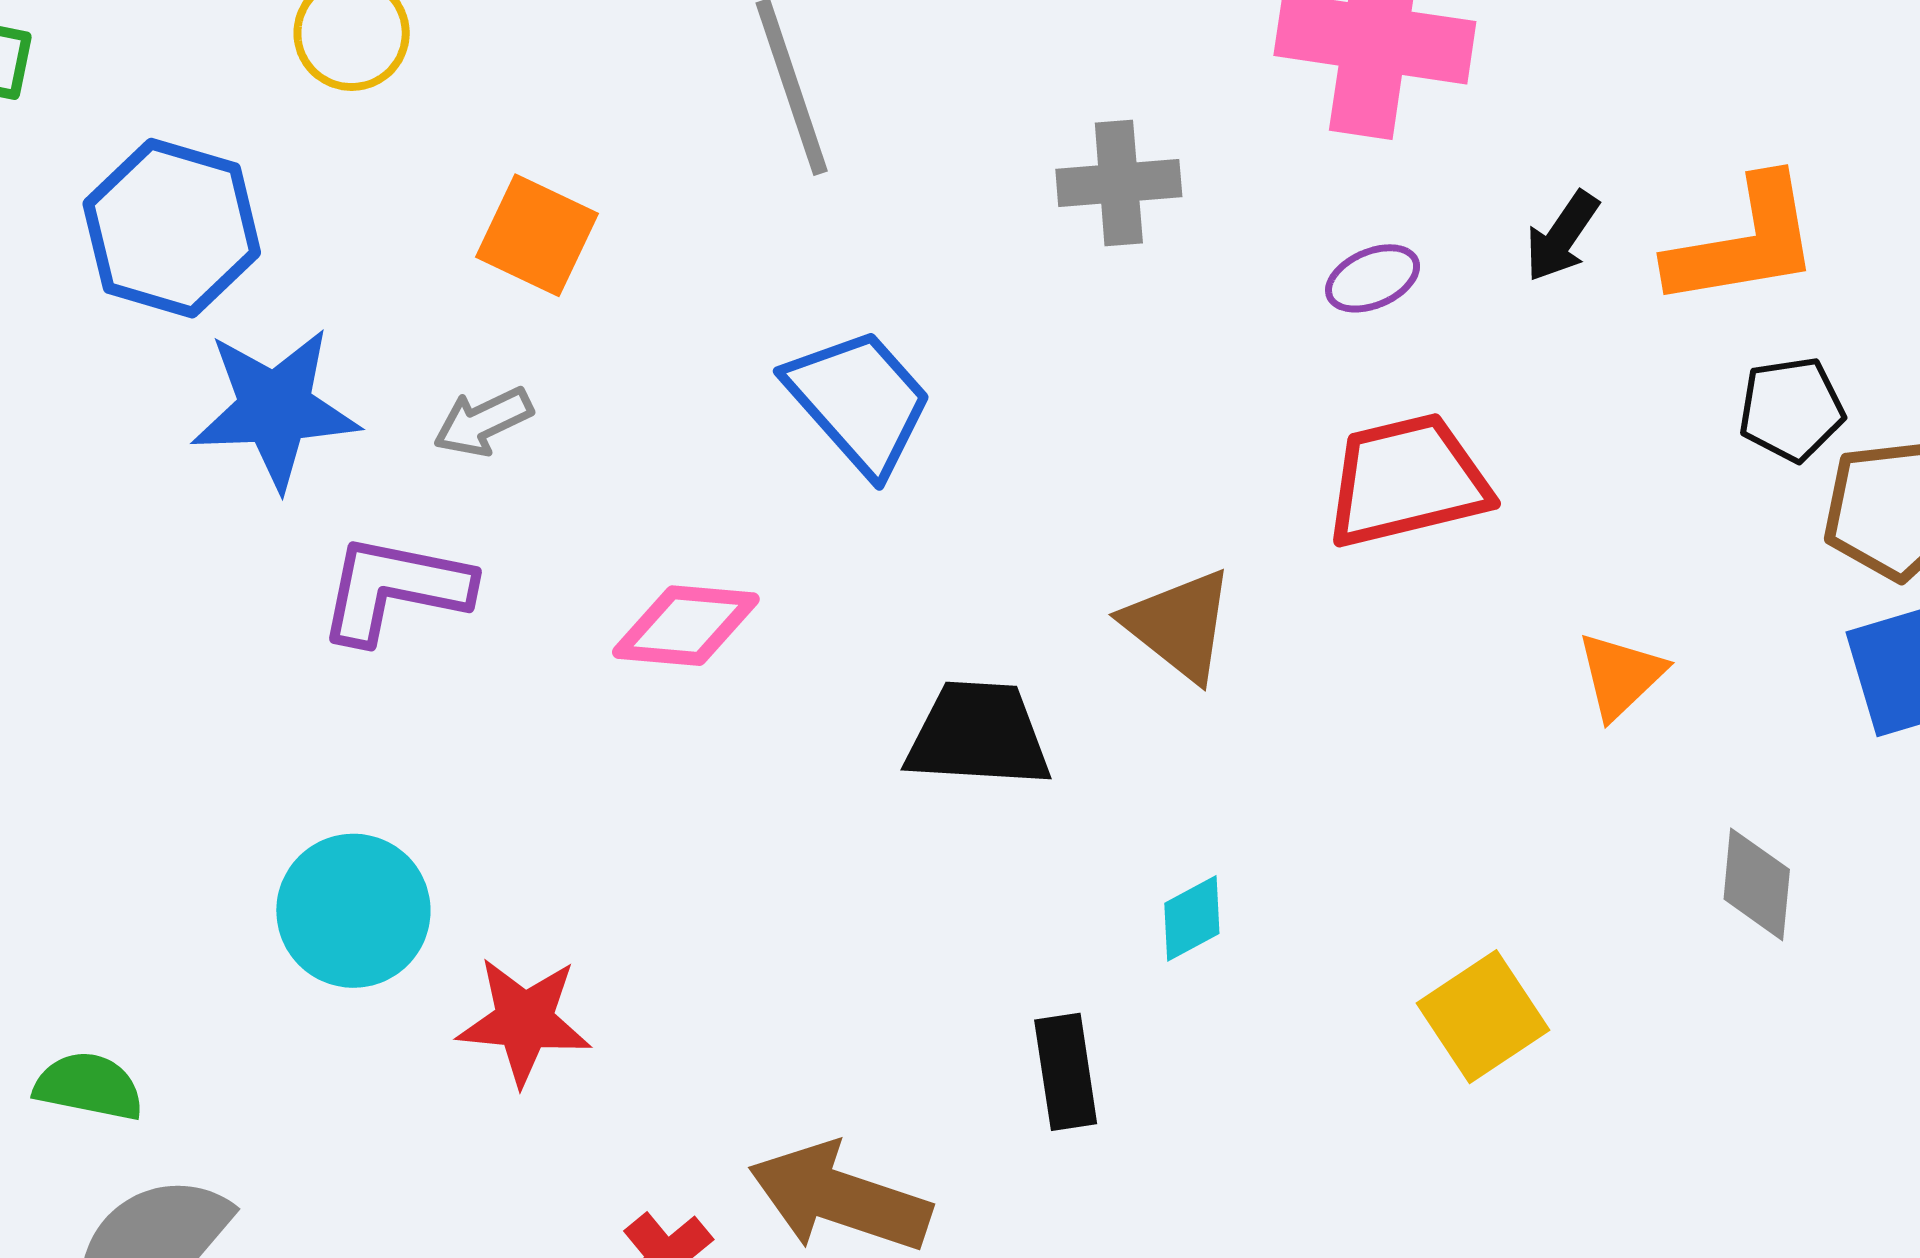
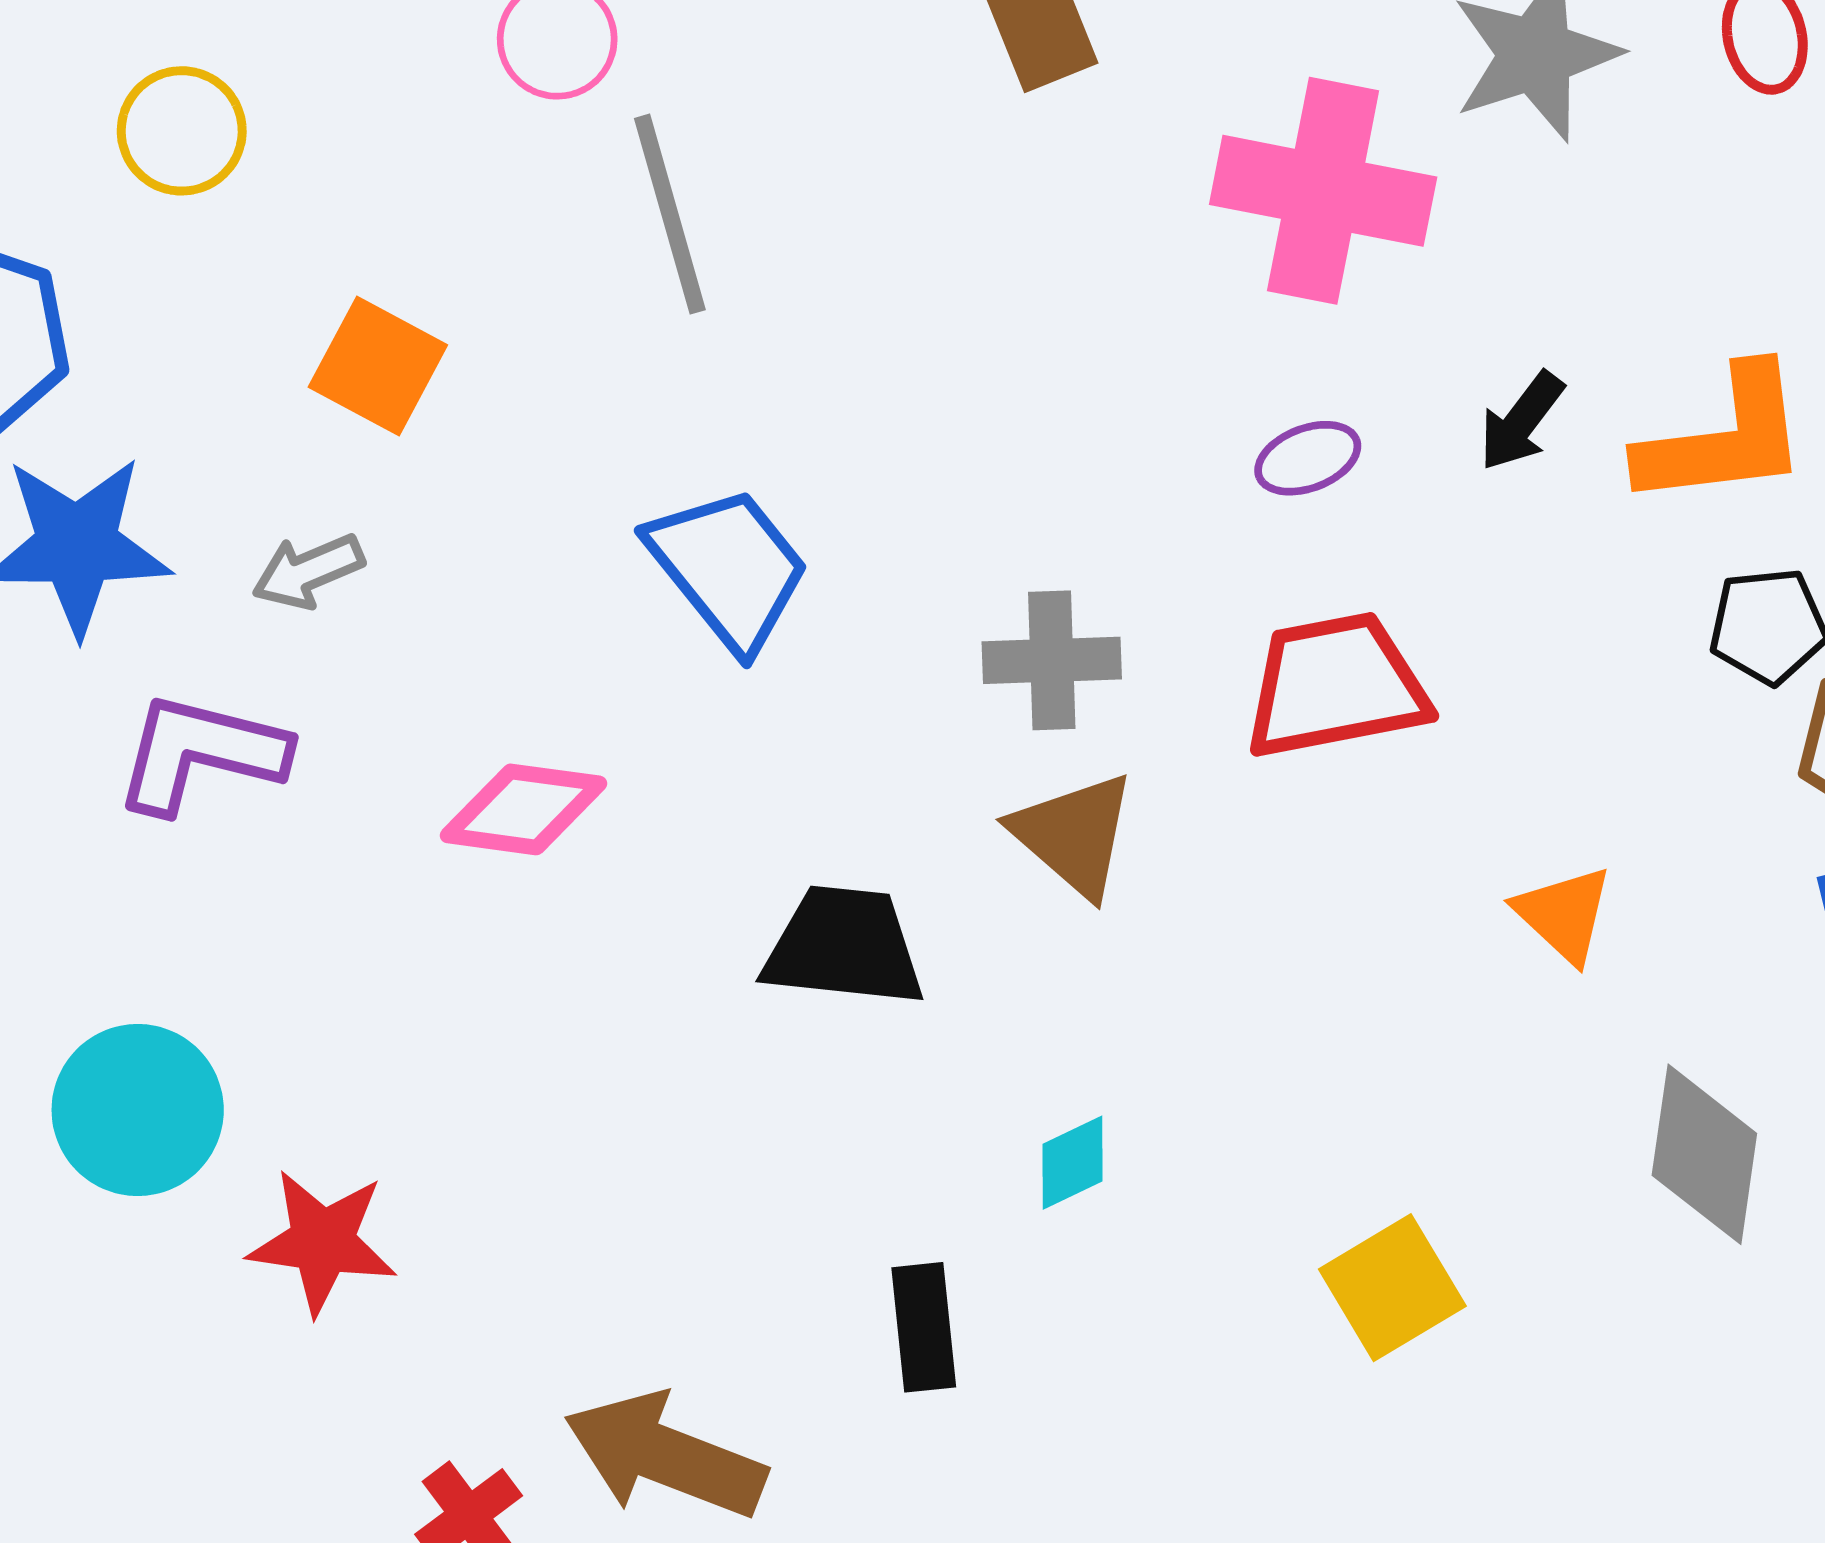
gray cross: (1119, 183) -> (1052, 660), moved
orange triangle: (1621, 676) -> (1564, 914), turned -36
gray diamond: (1757, 884) -> (1704, 1154), size x1.4

